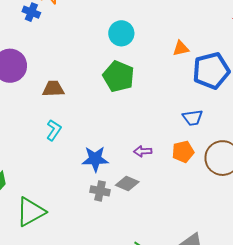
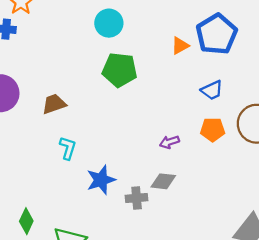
orange triangle: (181, 48) -> (180, 46), moved
orange pentagon: (183, 152) -> (213, 130), turned 30
blue star: (95, 159) -> (101, 180), moved

